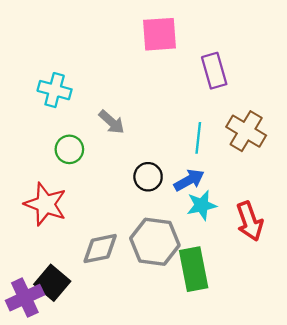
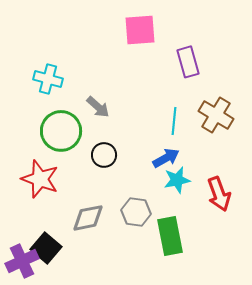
green circle: (69, 149) -> (61, 131), size x1.6
black circle: (148, 177) -> (104, 155), moved
gray hexagon: (155, 242) -> (136, 212), size x0.7

